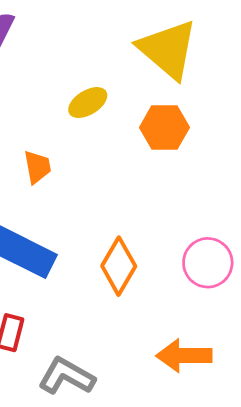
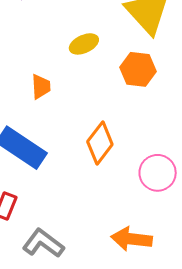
orange diamond: (119, 266) -> (100, 143), moved

